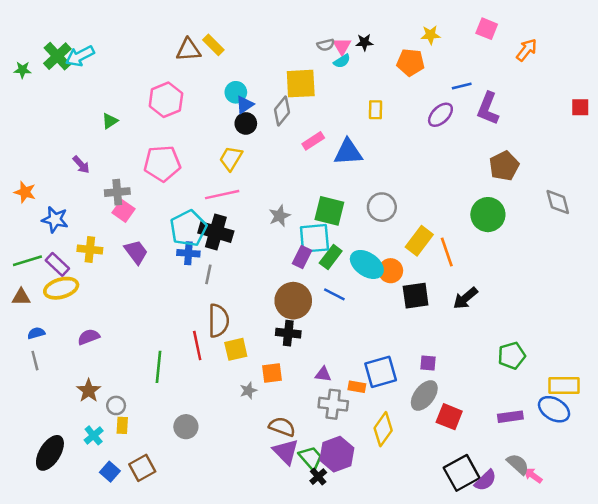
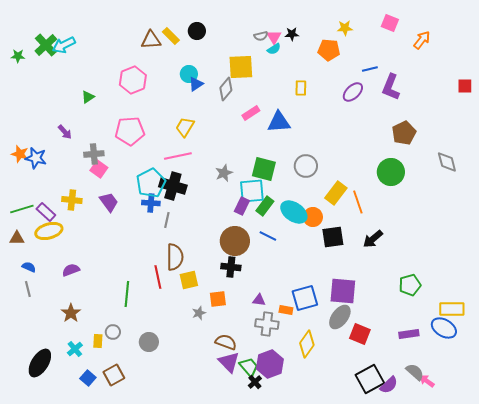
black circle: (246, 123) -> (197, 31), moved
blue star: (55, 220) -> (36, 158), moved
blue semicircle: (36, 333) -> (29, 267), turned 40
purple square: (428, 363) -> (343, 291), size x2.0
gray circle: (116, 405) -> (113, 332), moved

